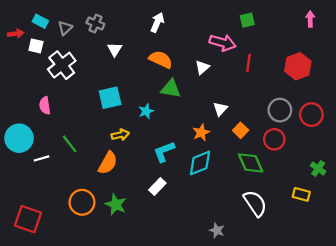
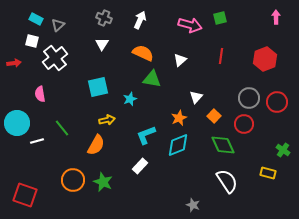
gray cross: (95, 23) -> (104, 18), moved
red arrow: (16, 34) -> (14, 63), moved
pink arrow: (223, 43) -> (190, 25), moved

